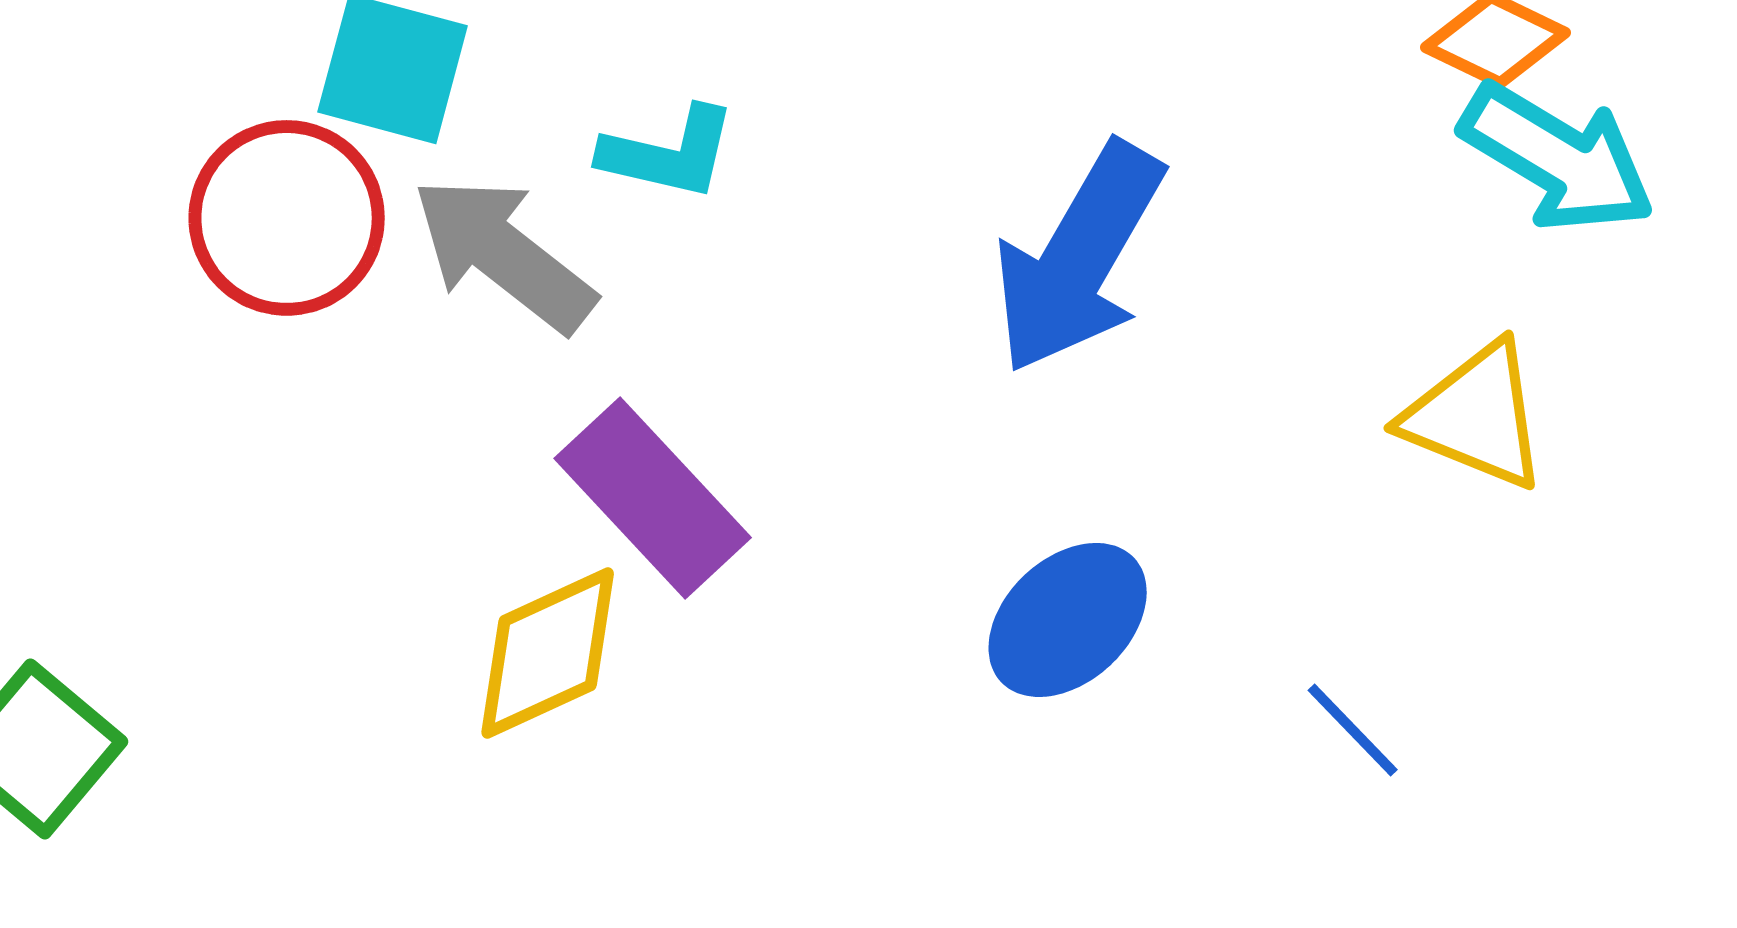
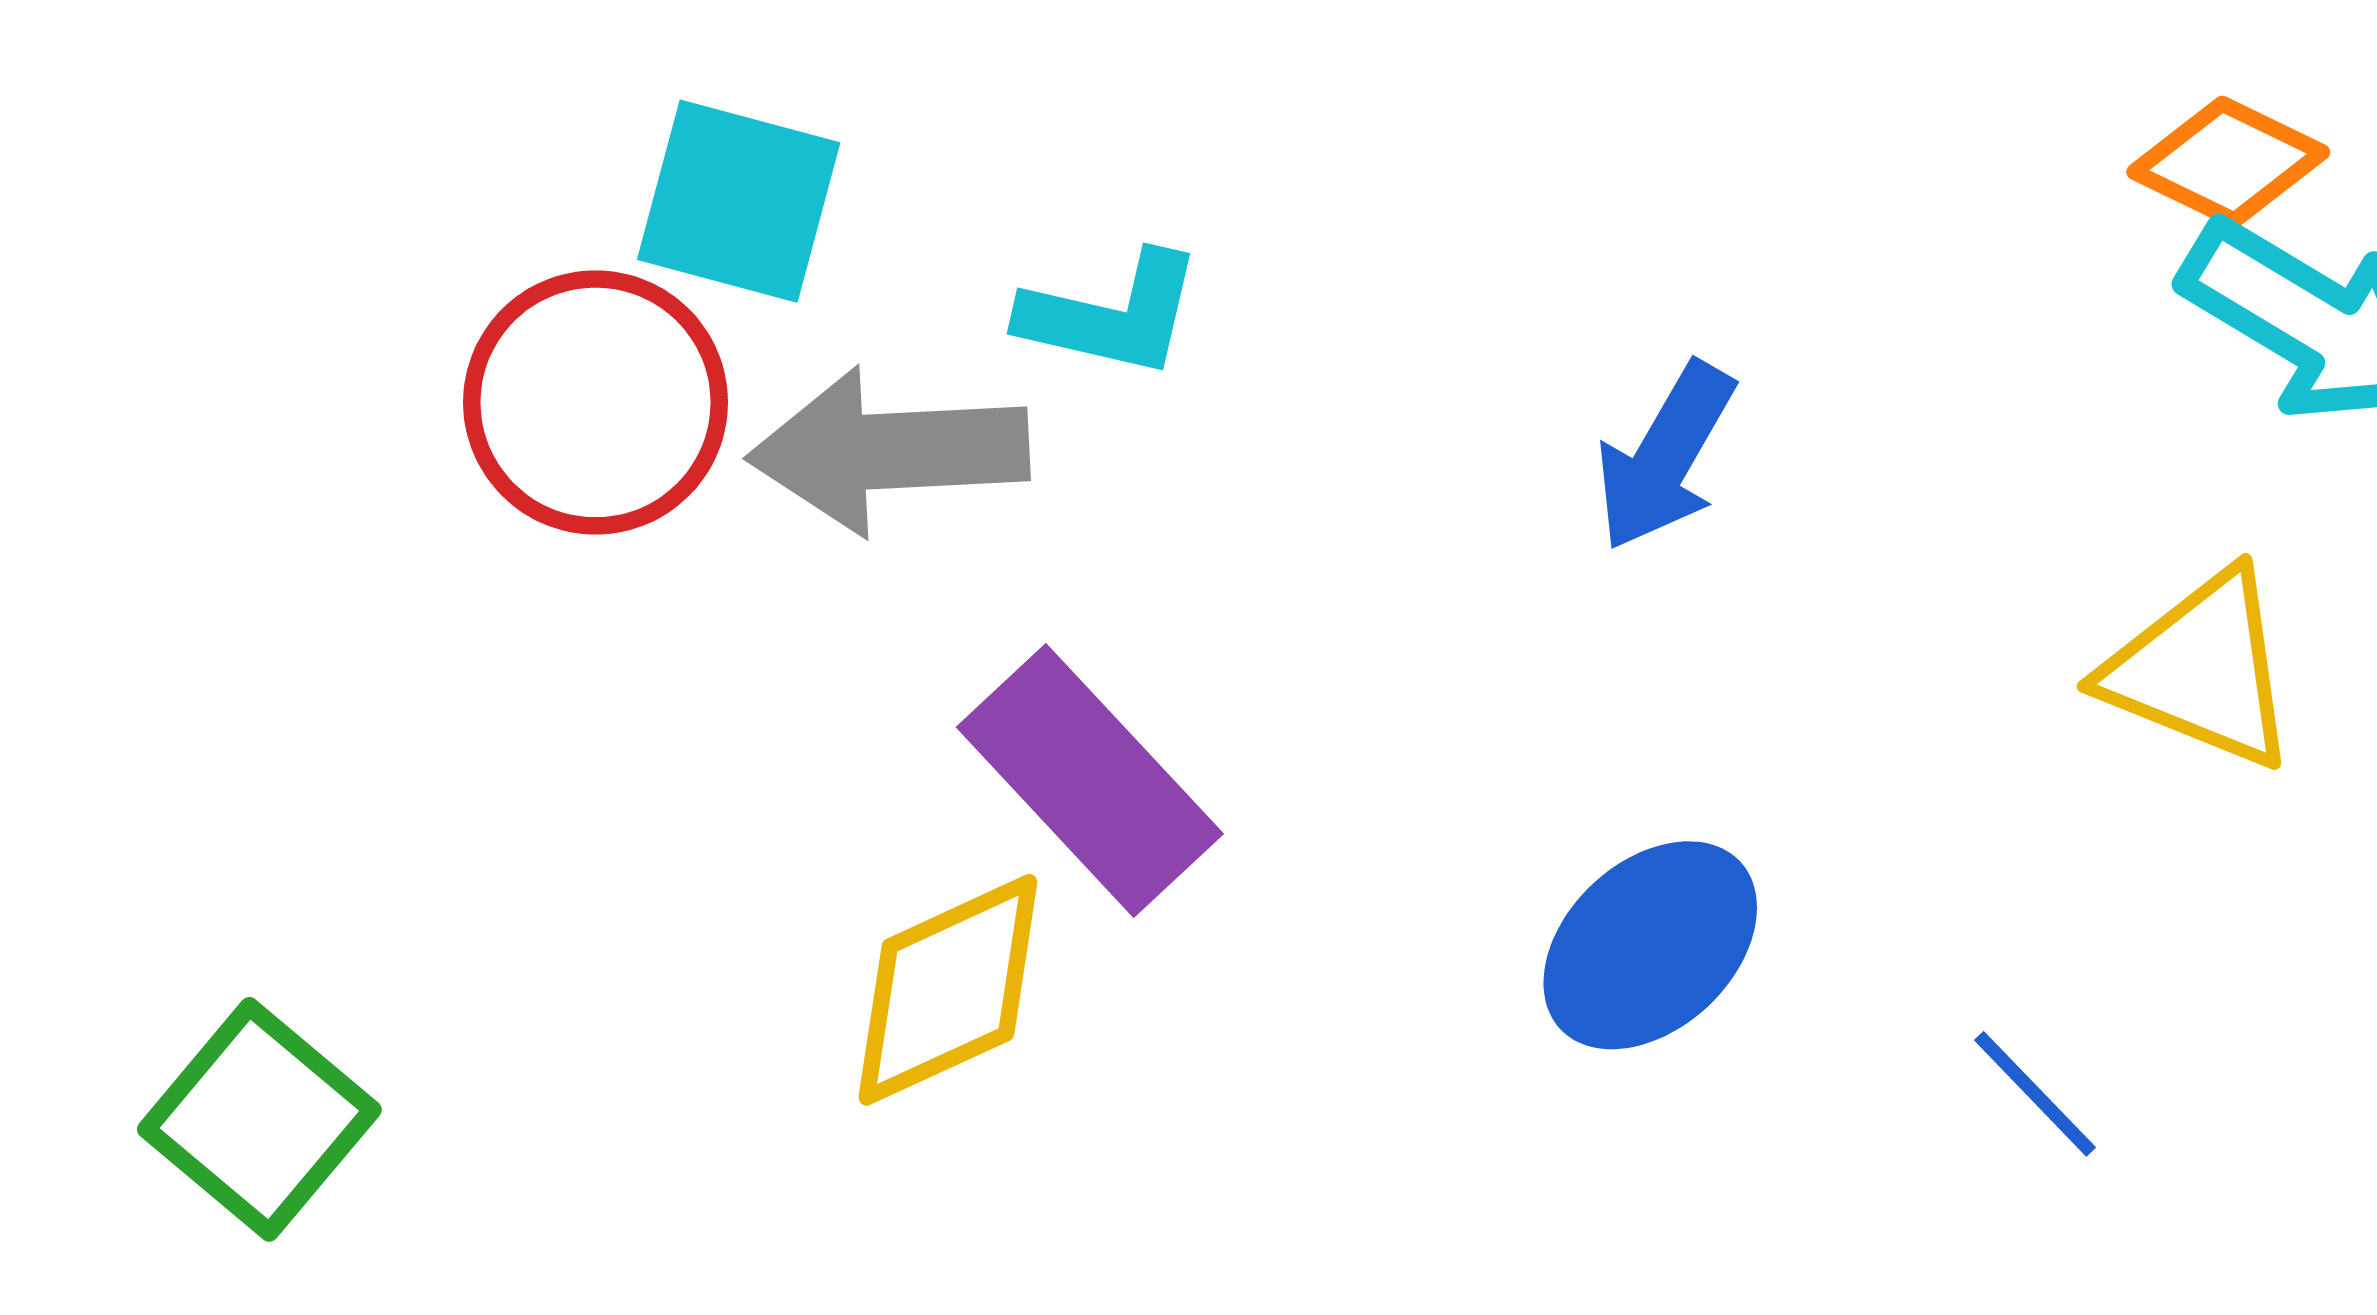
gray arrow: (504, 254) -> (889, 451), turned -41
blue arrow: (1079, 258) -> (1665, 456), size x0.6

